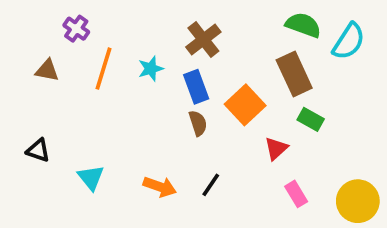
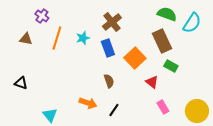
brown semicircle: (198, 123) -> (109, 81), moved
red triangle: (276, 149) -> (152, 82), turned -40
cyan triangle: (91, 178) -> (50, 115), moved
black line: (211, 185) -> (114, 110), moved

